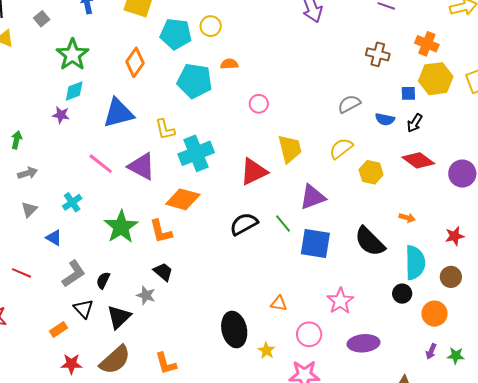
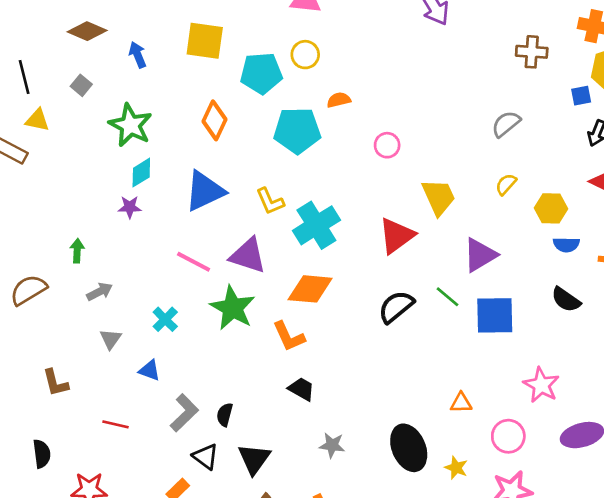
blue semicircle: (385, 119) -> (566, 245), moved
yellow semicircle: (341, 148) -> (506, 184), size x0.7
green star: (121, 227) -> (233, 308), moved
black semicircle: (370, 241) -> (566, 300), size x0.7
gray star: (146, 295) -> (332, 445), moved

